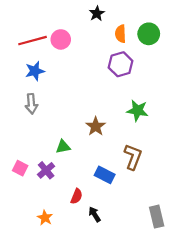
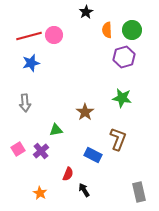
purple hexagon: (121, 64) -> (124, 57), moved
gray arrow: (31, 104) -> (25, 103), moved
pink square: (20, 168) -> (18, 149), turned 32

